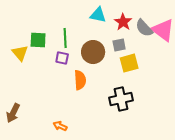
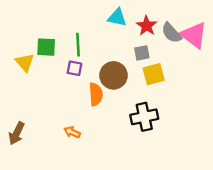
brown circle: (93, 52) -> (113, 75), moved
orange arrow: (60, 126) -> (72, 132), moved

